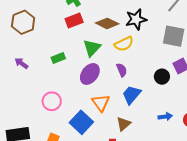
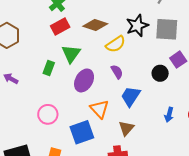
black star: (136, 19) -> (137, 26), moved
green triangle: (92, 48) -> (71, 54), moved
green rectangle: (58, 58) -> (49, 68), turned -40
blue arrow: (165, 117) -> (169, 115), turned 120
blue square: (81, 122) -> (82, 132), turned 35

